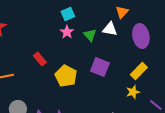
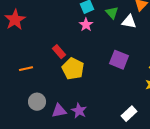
green triangle: (90, 35) -> (112, 13), moved
yellow pentagon: (66, 76) -> (73, 69), moved

